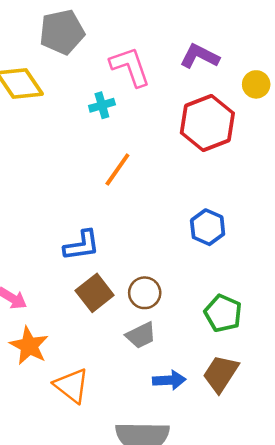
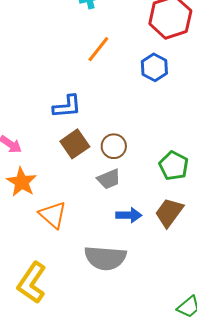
blue hexagon: (208, 227) -> (154, 67), moved

